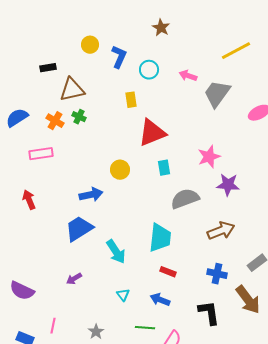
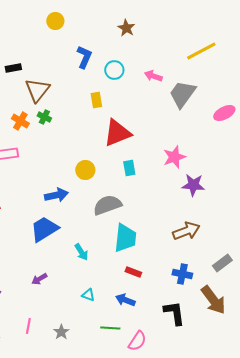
yellow circle: (90, 45) -> (55, 21), moved
brown triangle: (72, 90) -> (37, 90), turned -40
gray semicircle: (185, 199) -> (107, 205), moved
cyan arrow: (116, 252) -> (81, 252), size x0.7
cyan triangle: (123, 295) -> (88, 295), turned -32
pink line: (53, 326) -> (28, 326), moved

